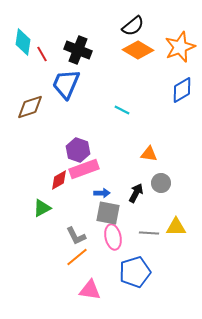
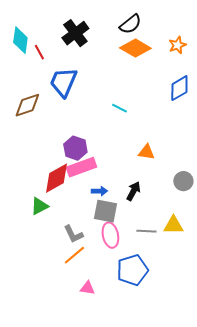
orange star: (180, 47) -> (177, 45), size x0.6
black cross: (78, 50) -> (75, 33), moved, turned 32
red diamond: (59, 180) -> (56, 178), size x1.5
gray circle: (161, 183) -> (183, 181), moved
pink triangle: (90, 290) -> (87, 288), size x0.7

